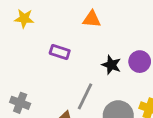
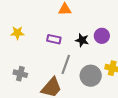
yellow star: (24, 18) -> (17, 33), moved
purple rectangle: (60, 52) -> (54, 39), moved

